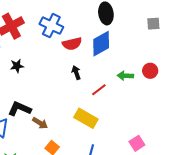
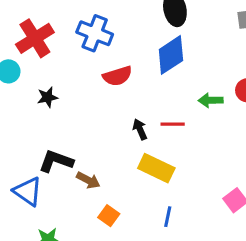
red semicircle: (72, 44) -> (117, 76), moved
black arrow: (76, 73) -> (140, 129), moved
red line: (99, 90) -> (173, 124), turned 42

